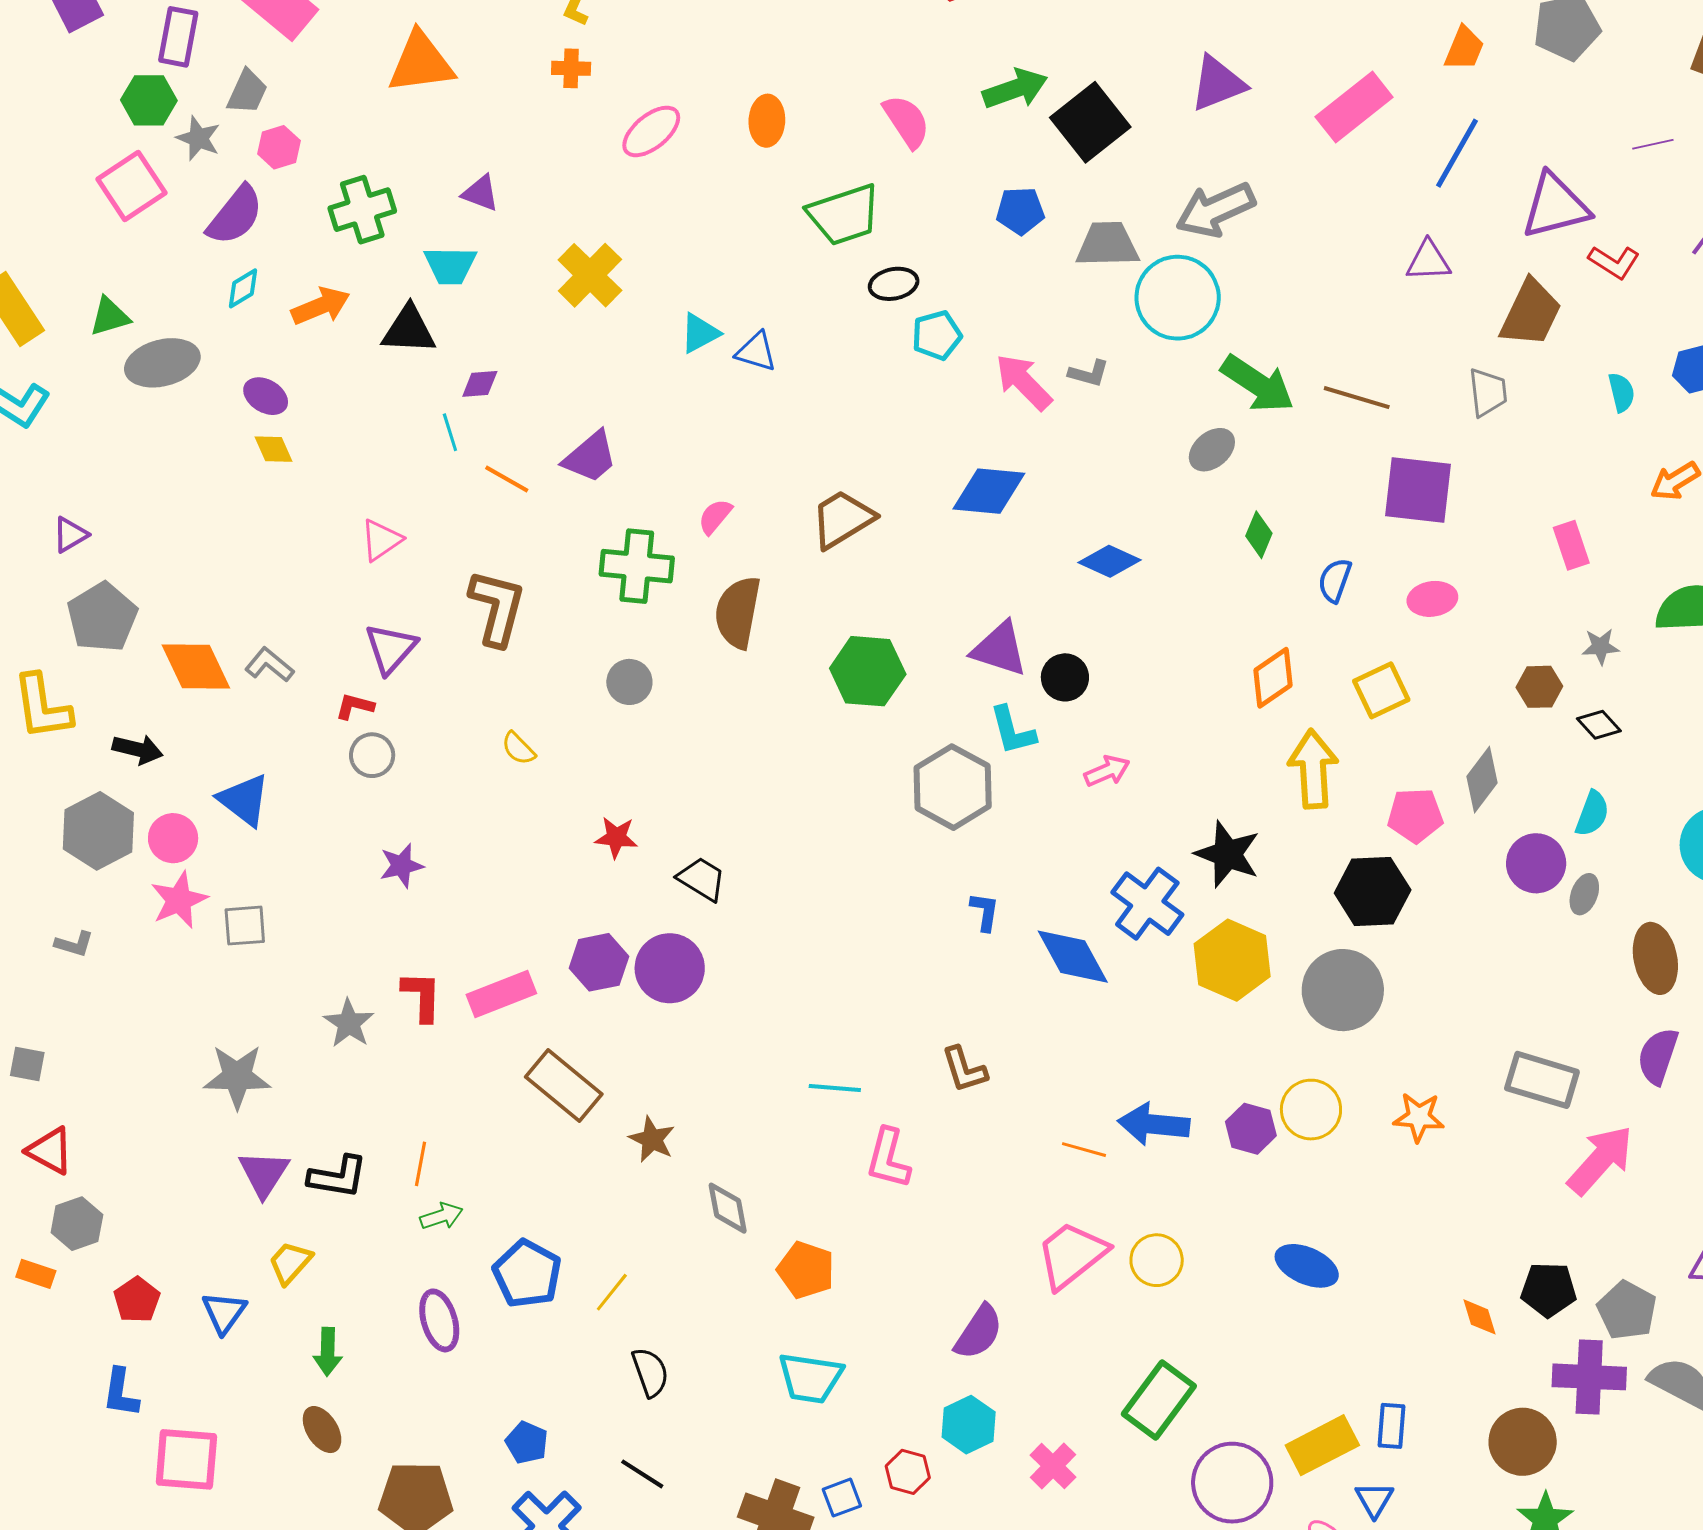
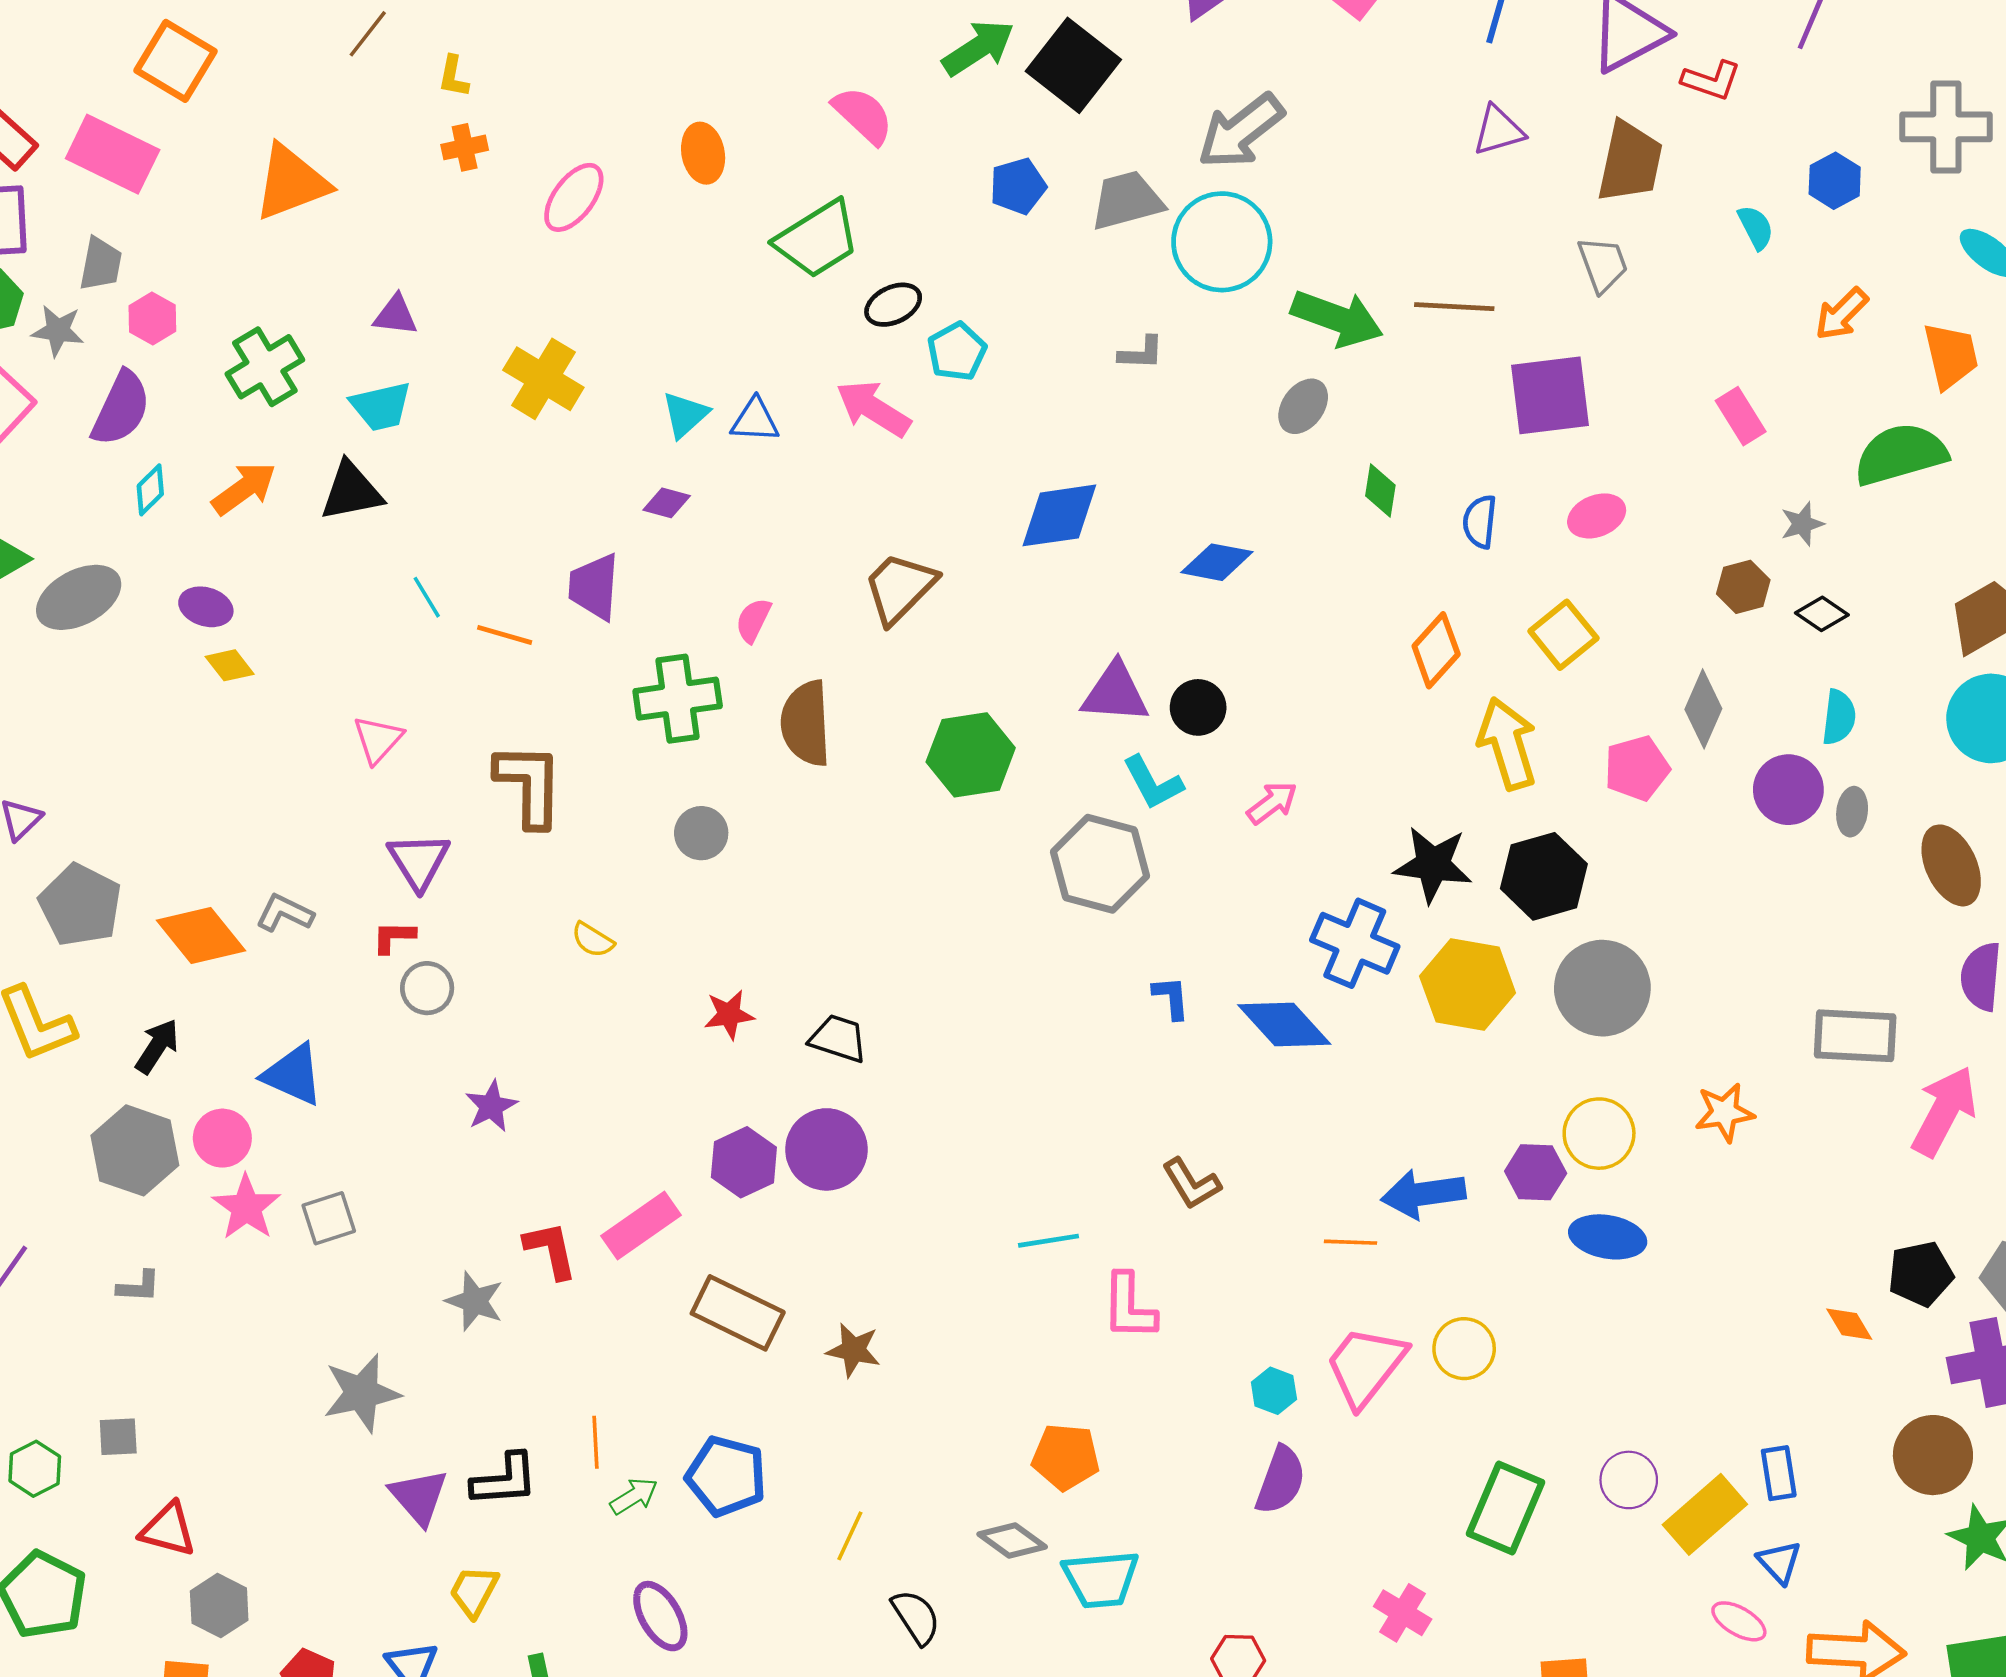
pink arrow: (1024, 382) -> (873, 408), moved
purple diamond: (480, 384) -> (667, 503), moved, turned 33
purple trapezoid: (590, 457) -> (594, 587), turned 148
black arrow: (138, 749) -> (157, 1046), turned -57
black hexagon: (1373, 891) -> (1544, 876), moved
gray diamond: (728, 1208) -> (1012, 1540), moved, turned -30
blue ellipse: (1307, 1266) -> (1608, 1237), moved
blue pentagon: (527, 1274) -> (726, 1476), moved
cyan hexagon: (969, 1425) -> (1274, 1391), moved, size x0.7
purple circle: (1232, 1483) -> (1629, 1480), moved, size x0.6

